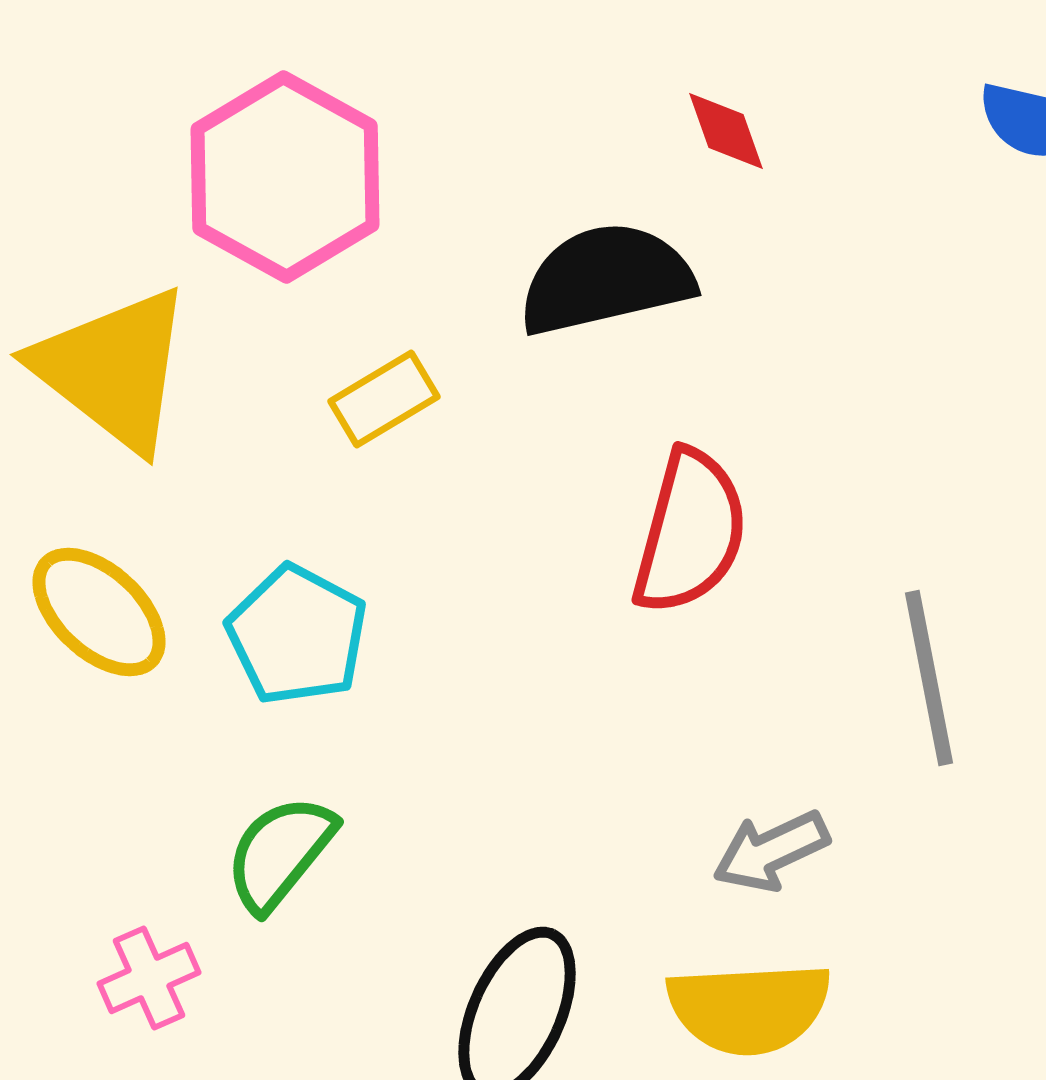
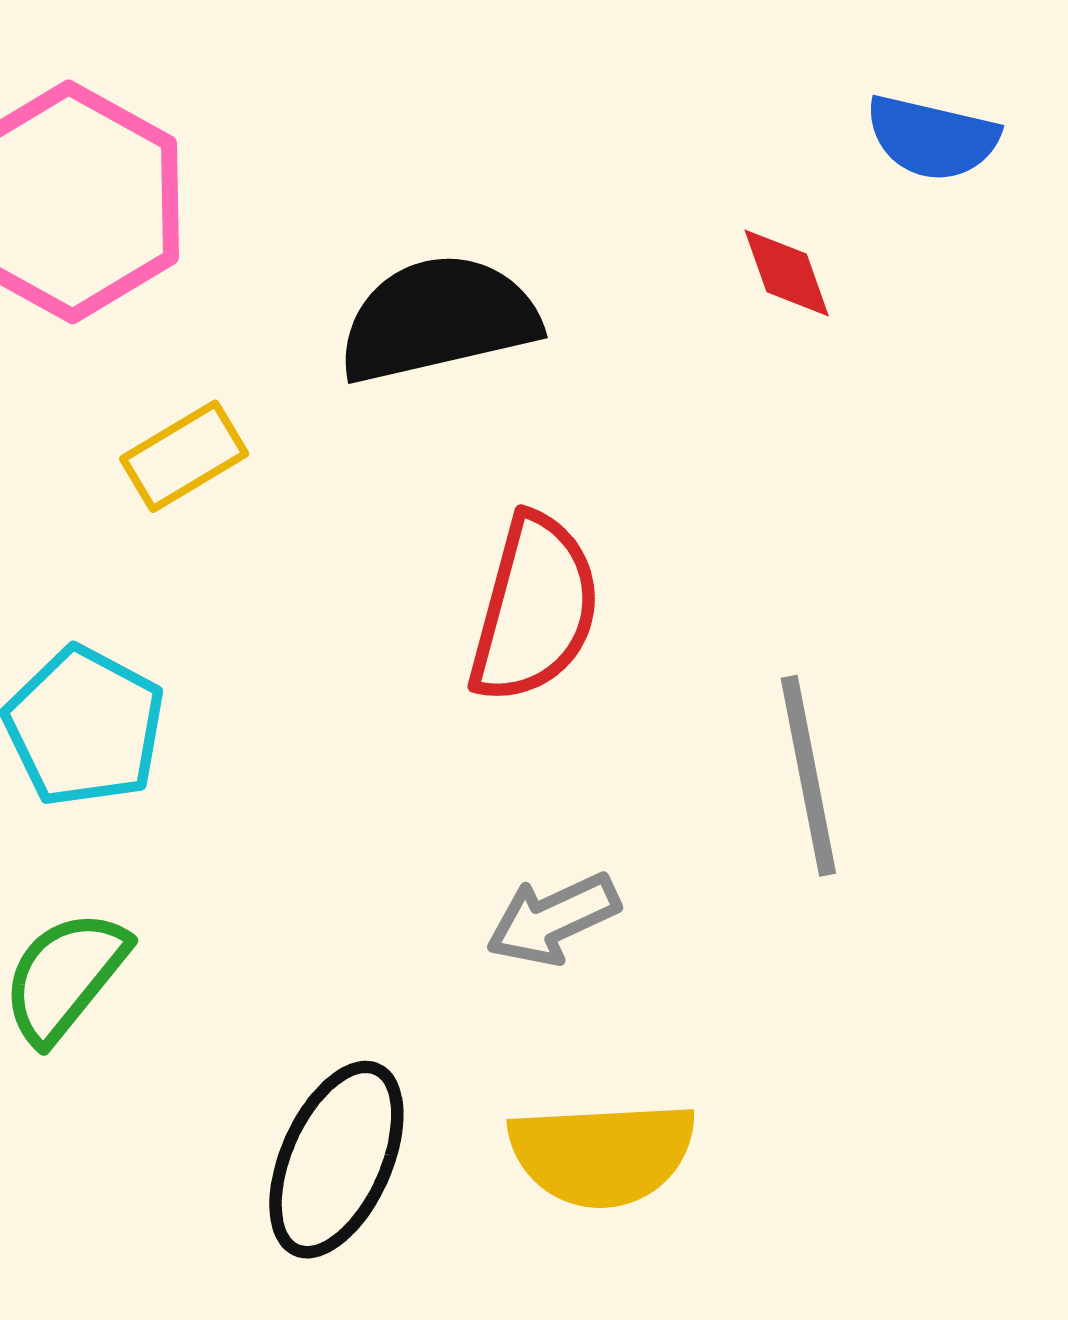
red diamond: (726, 131) -> (787, 273), moved
gray arrow: (771, 851) -> (553, 919), moved

